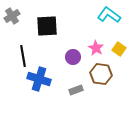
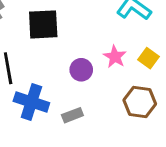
brown hexagon: (101, 74) -> (140, 102), moved
gray rectangle: (76, 90) -> (72, 115), moved

